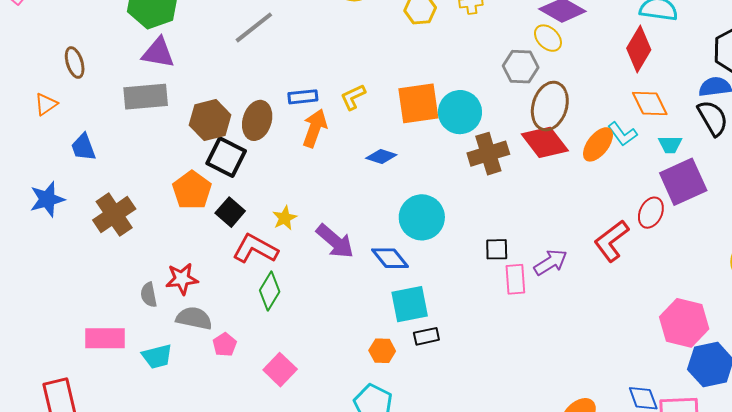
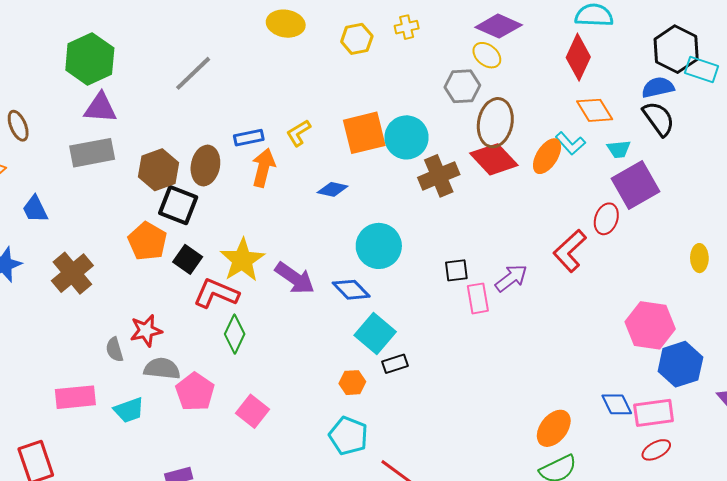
yellow star: (285, 218) -> (242, 260), size x1.8
cyan square: (410, 304) -> (375, 334), turned -33
pink pentagon: (225, 345) -> (195, 392), size x1.6

